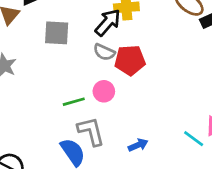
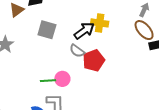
red pentagon: (130, 60) -> (94, 61), turned -30
pink circle: (104, 91) -> (62, 79), moved

